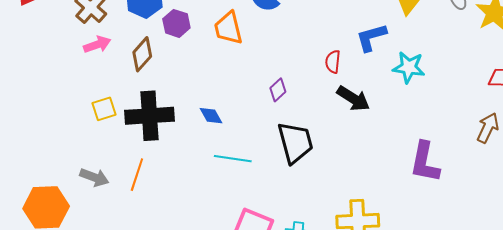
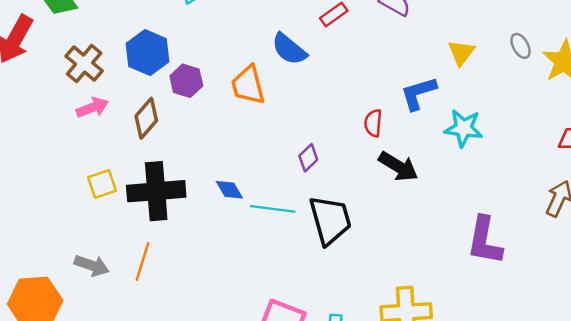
cyan line: (233, 159) -> (273, 209), moved

